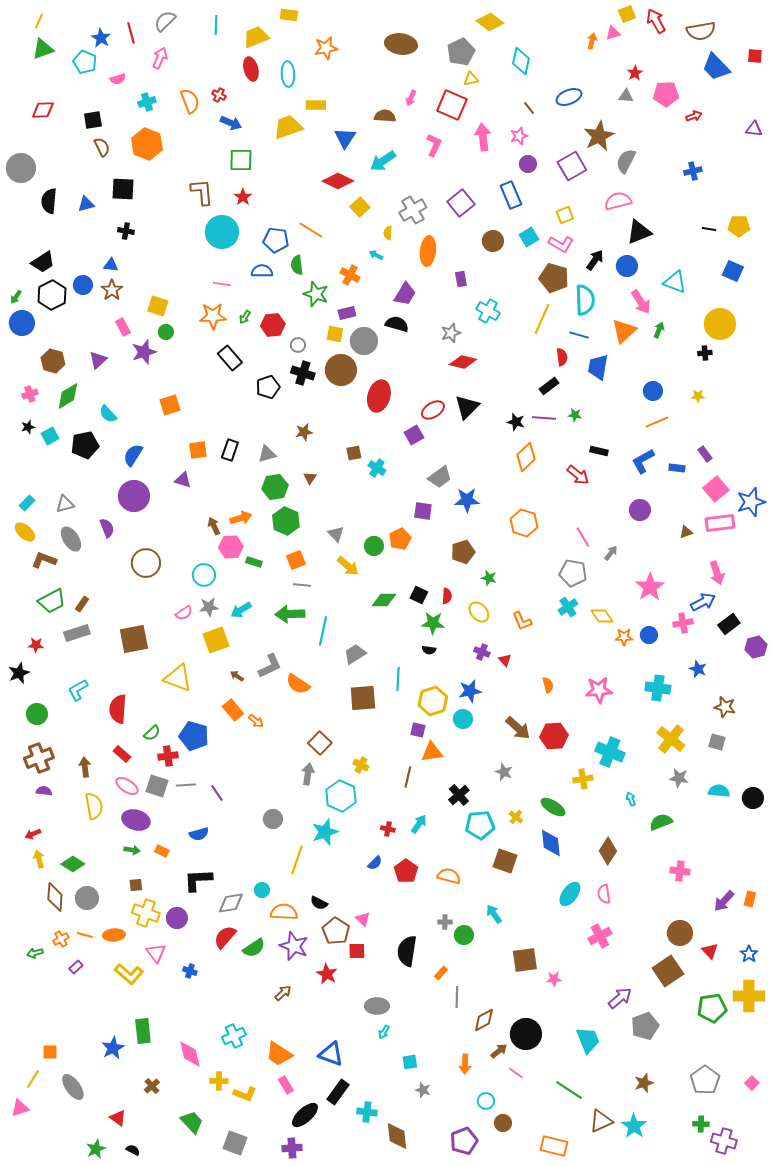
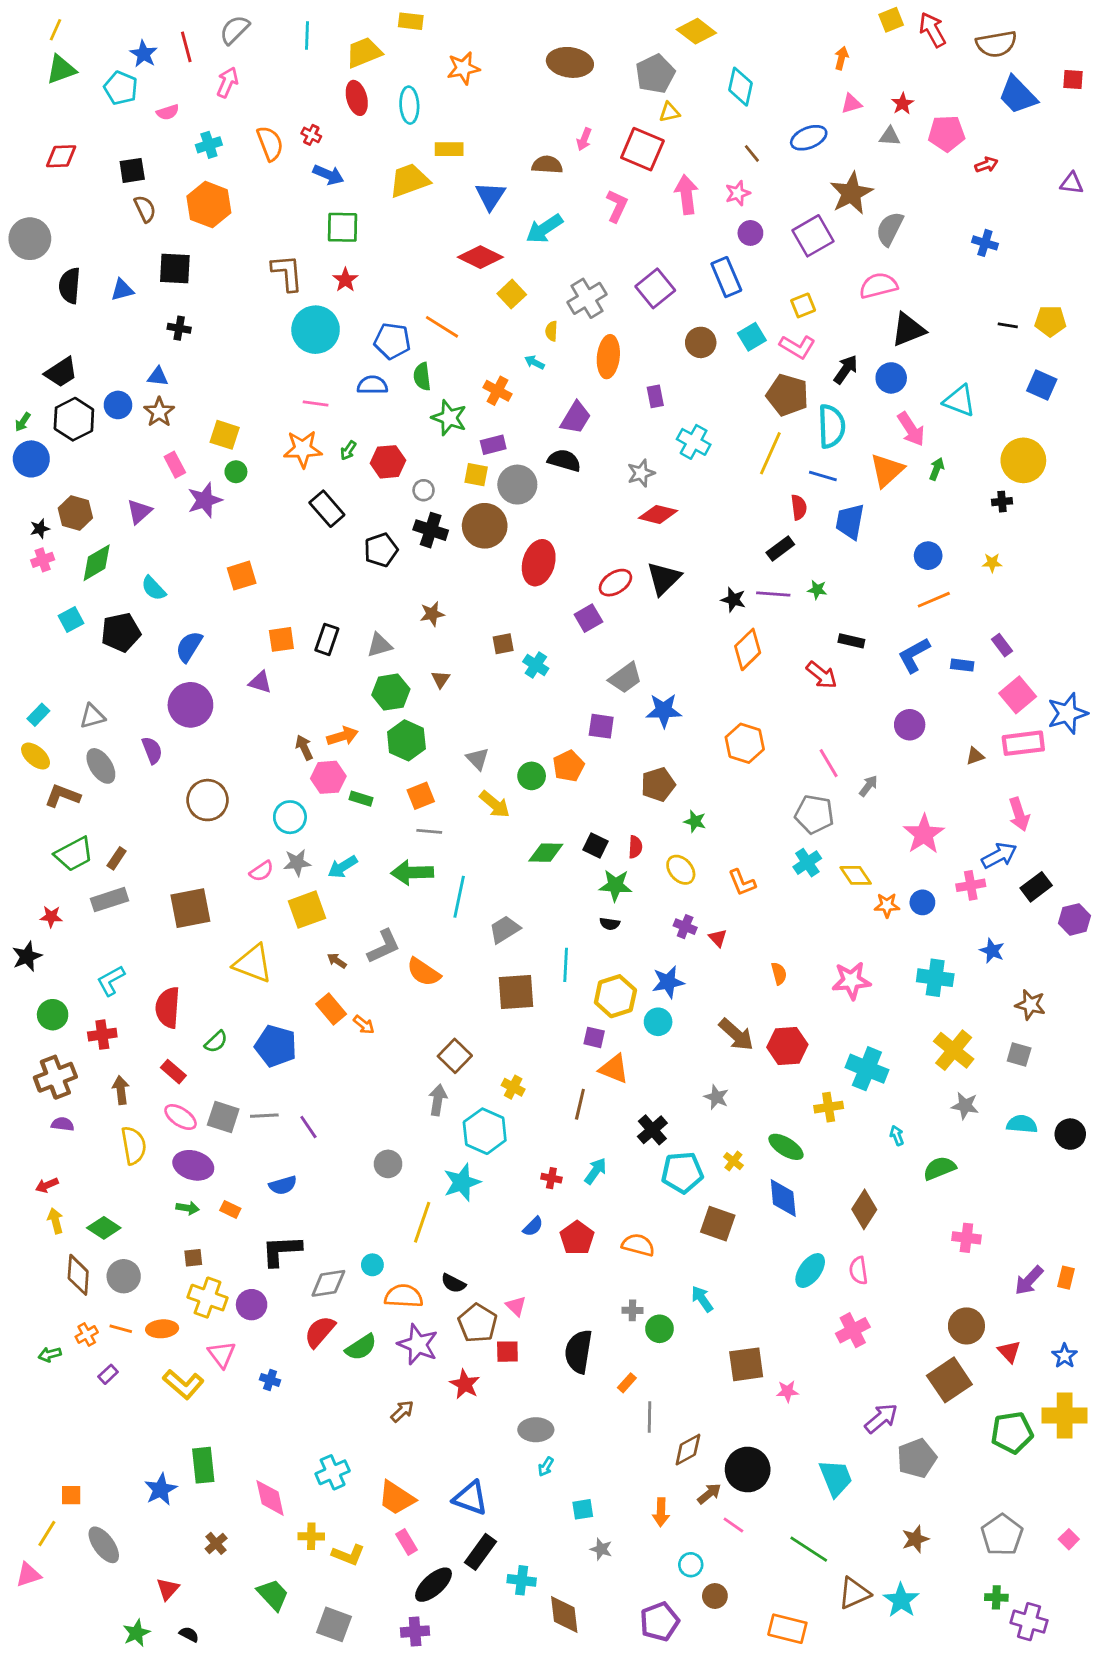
pink triangle: (613, 33) -> (851, 104), moved
blue cross: (693, 171) -> (985, 243), turned 30
black star: (28, 427) -> (40, 529), moved
orange triangle: (432, 752) -> (614, 1069), turned 30
red cross: (168, 756) -> (102, 1035), moved
red triangle: (118, 1118) -> (168, 1589), turned 36

